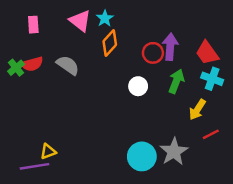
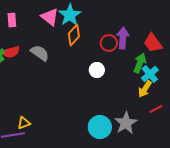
cyan star: (105, 18) -> (70, 15), size x1.6
cyan cross: (212, 79) -> (150, 74), moved, turned 30
green arrow: (176, 81) -> (140, 63), moved

